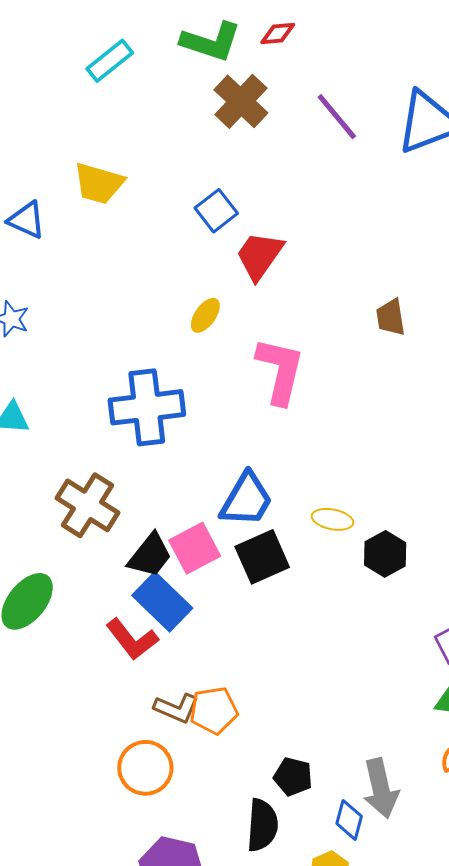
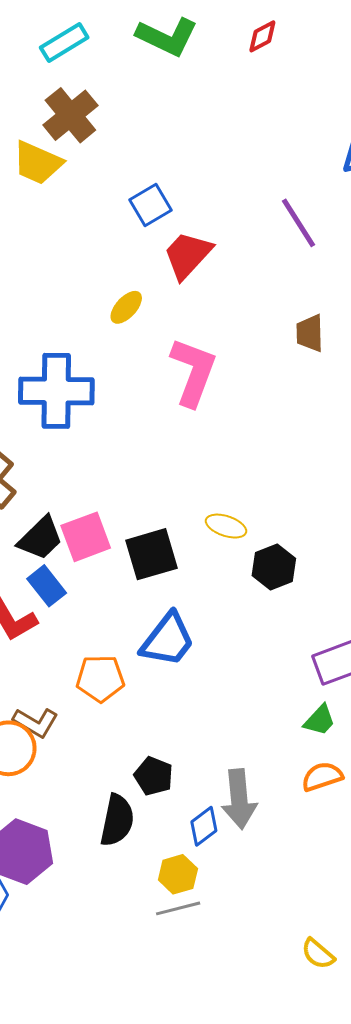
red diamond: (278, 33) -> (262, 36), moved, turned -30
brown cross: (241, 101) -> (70, 115), moved
purple line: (337, 117) -> (299, 223), moved
blue trapezoid: (246, 500) -> (168, 640), moved
blue rectangle: (162, 602) -> (47, 586), size x0.7
brown L-shape: (177, 708) -> (36, 722), moved
orange pentagon: (214, 710) -> (100, 678), moved
blue diamond: (349, 820) -> (204, 826), turned 30

